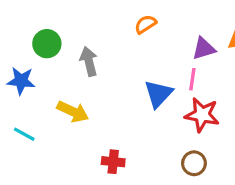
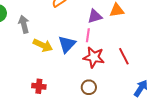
yellow arrow: (73, 112) -> (43, 45), moved

